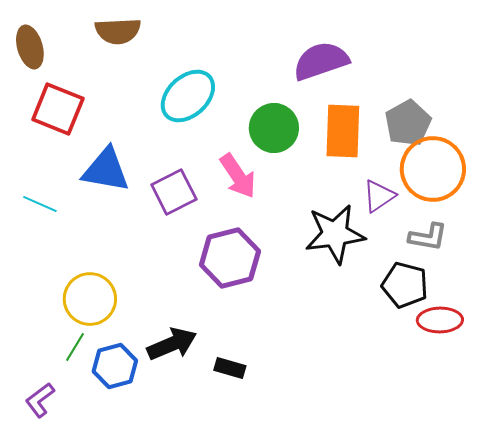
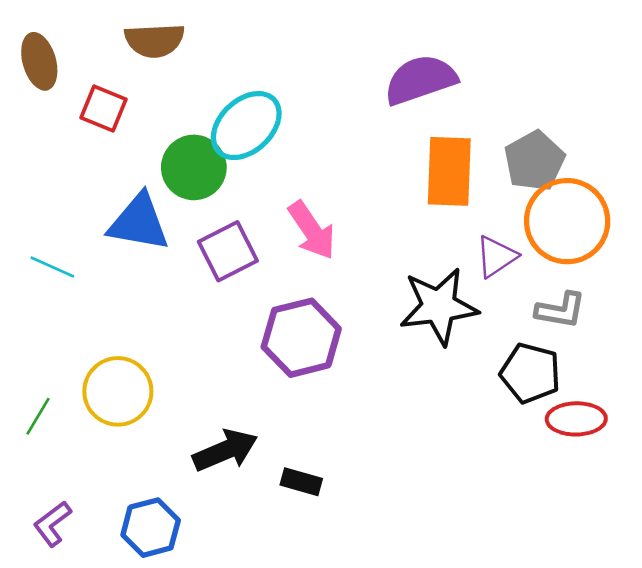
red square: (58, 109) -> (103, 109), moved, size x0.7
green circle: (274, 128) -> (194, 167), moved
green line: (75, 347) -> (38, 416), moved
blue hexagon: (115, 366) -> (151, 528), moved

